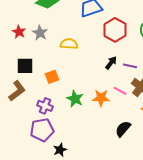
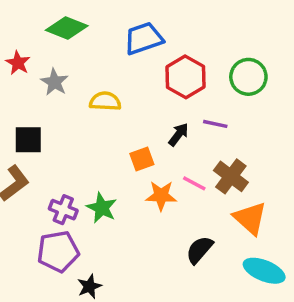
red star: (19, 32) -> (18, 63), moved
purple line: (130, 66) -> (215, 124), moved
orange square: (52, 77) -> (142, 159), moved
green star: (75, 99) -> (102, 208), moved

